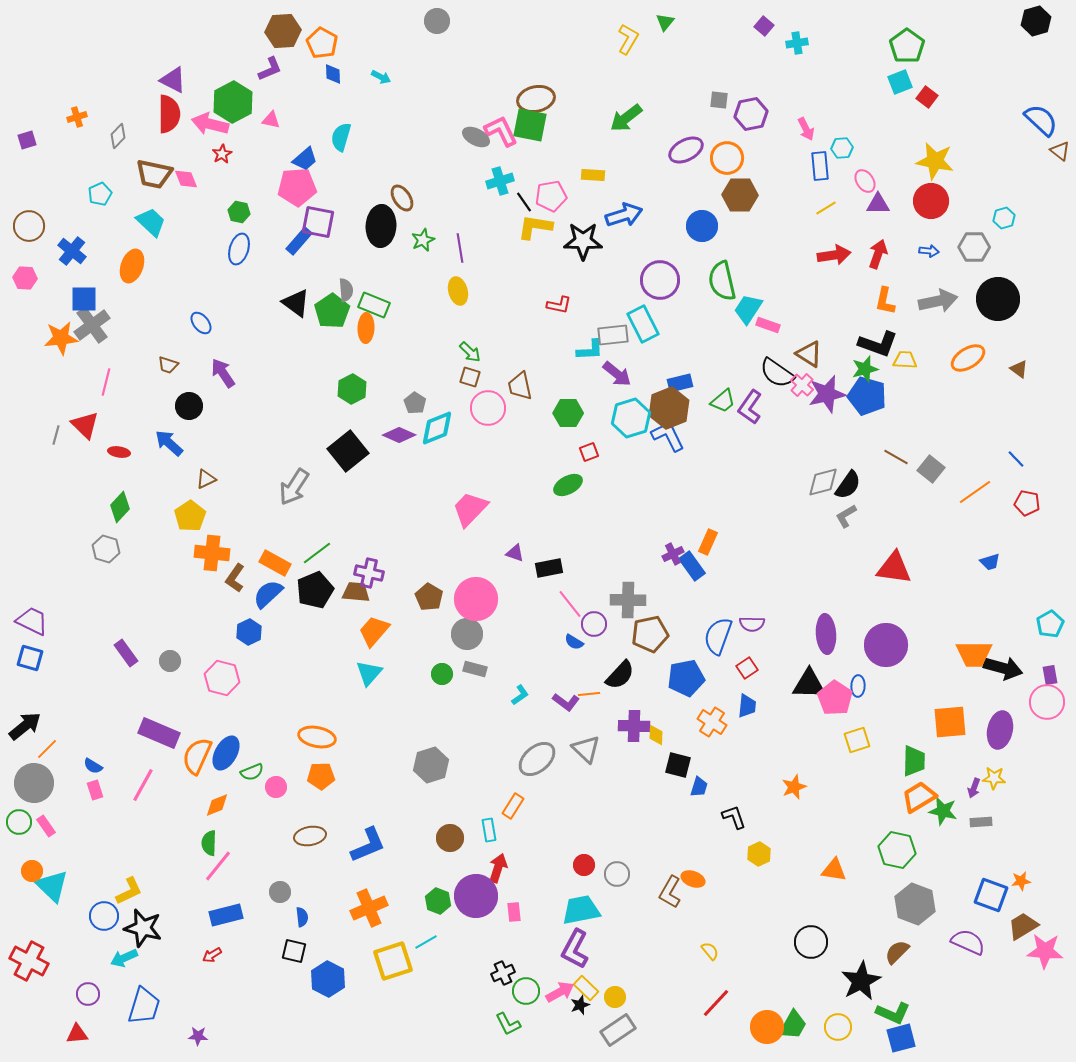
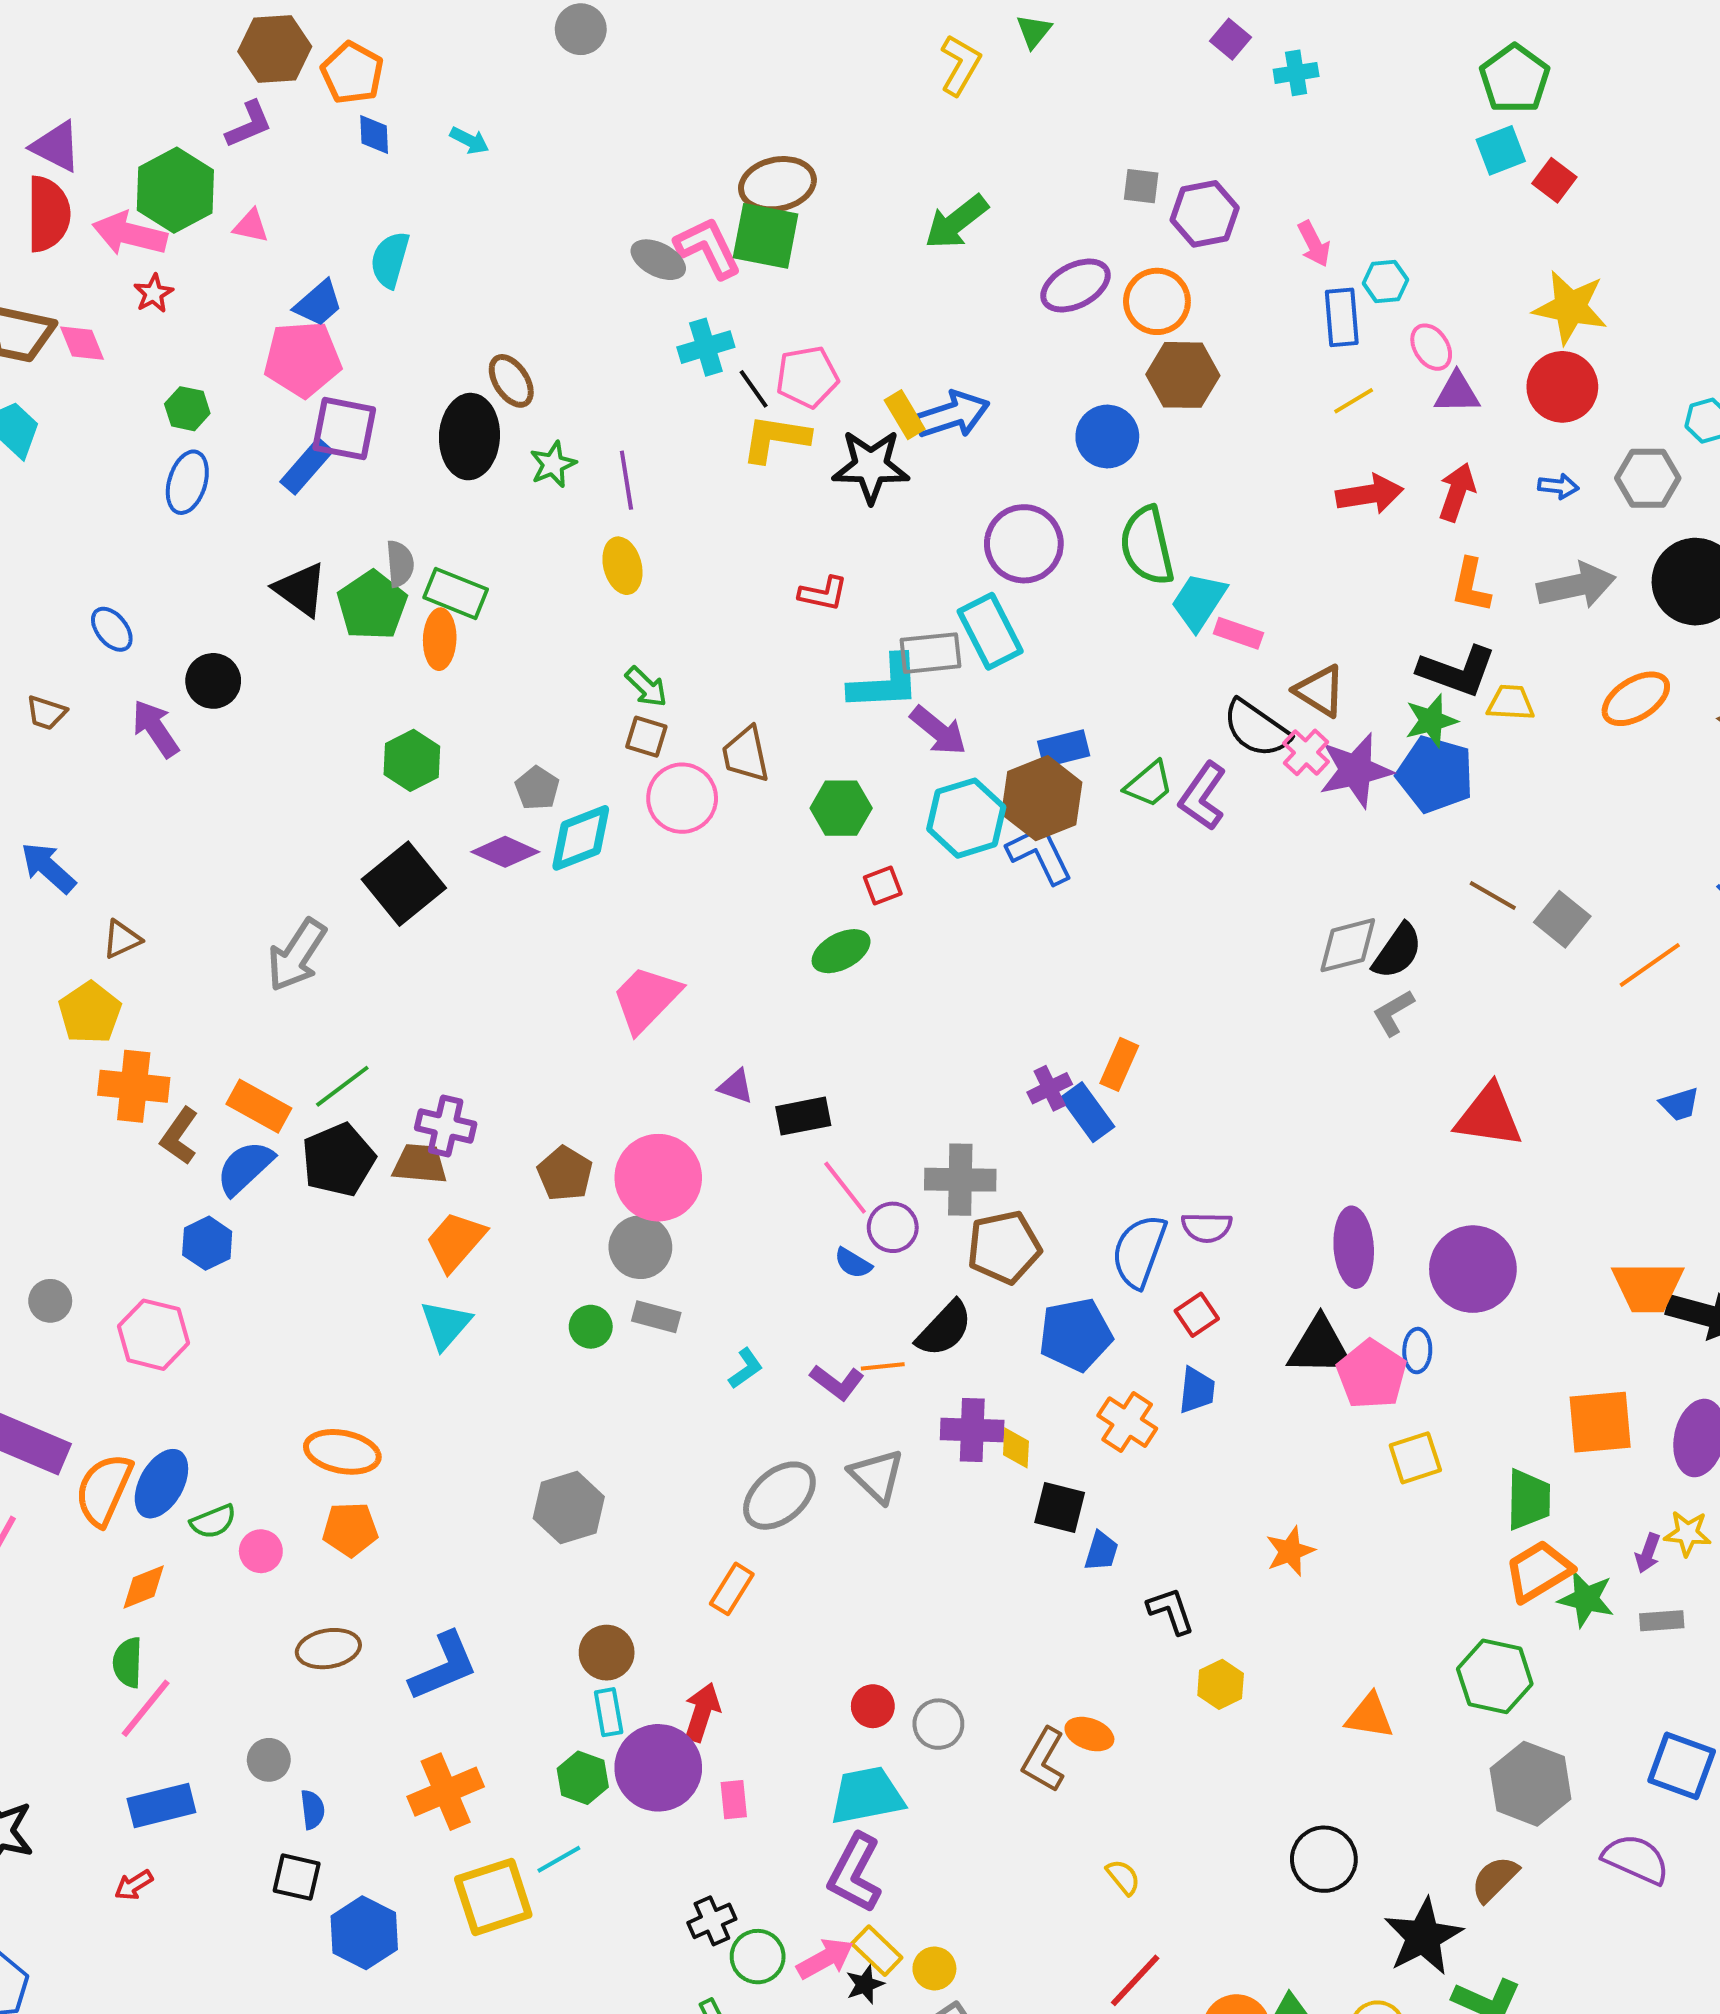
yellow rectangle: (593, 175) -> (905, 415), moved, turned 55
cyan L-shape: (590, 350) -> (885, 683), size x1.4
black circle: (189, 406) -> (213, 681), moved
cyan rectangle: (489, 830) -> (609, 1712), moved

